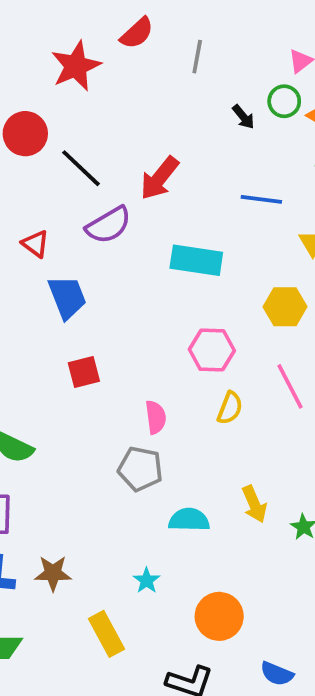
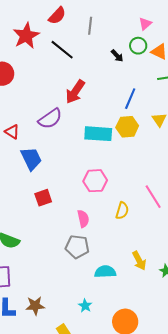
black line: (81, 168) -> (62, 50), moved
blue line: (261, 199) -> (130, 99), turned -70
yellow hexagon: (285, 307) -> (127, 127), moved
pink hexagon: (212, 350) -> (95, 181), moved

